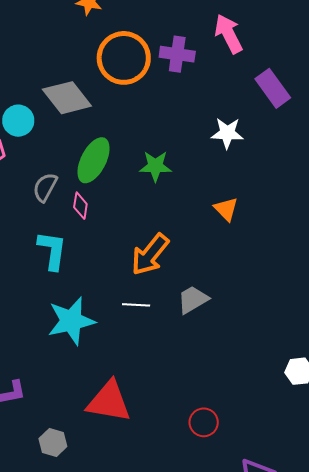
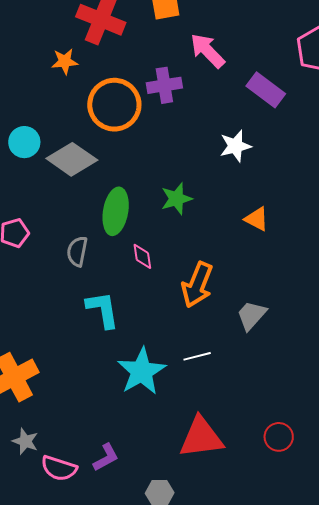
cyan circle: (18, 121) -> (24, 142), moved
pink diamond: (80, 206) -> (142, 256), moved
white line: (136, 305) -> (197, 356), moved
red circle: (204, 422) -> (279, 437), moved

